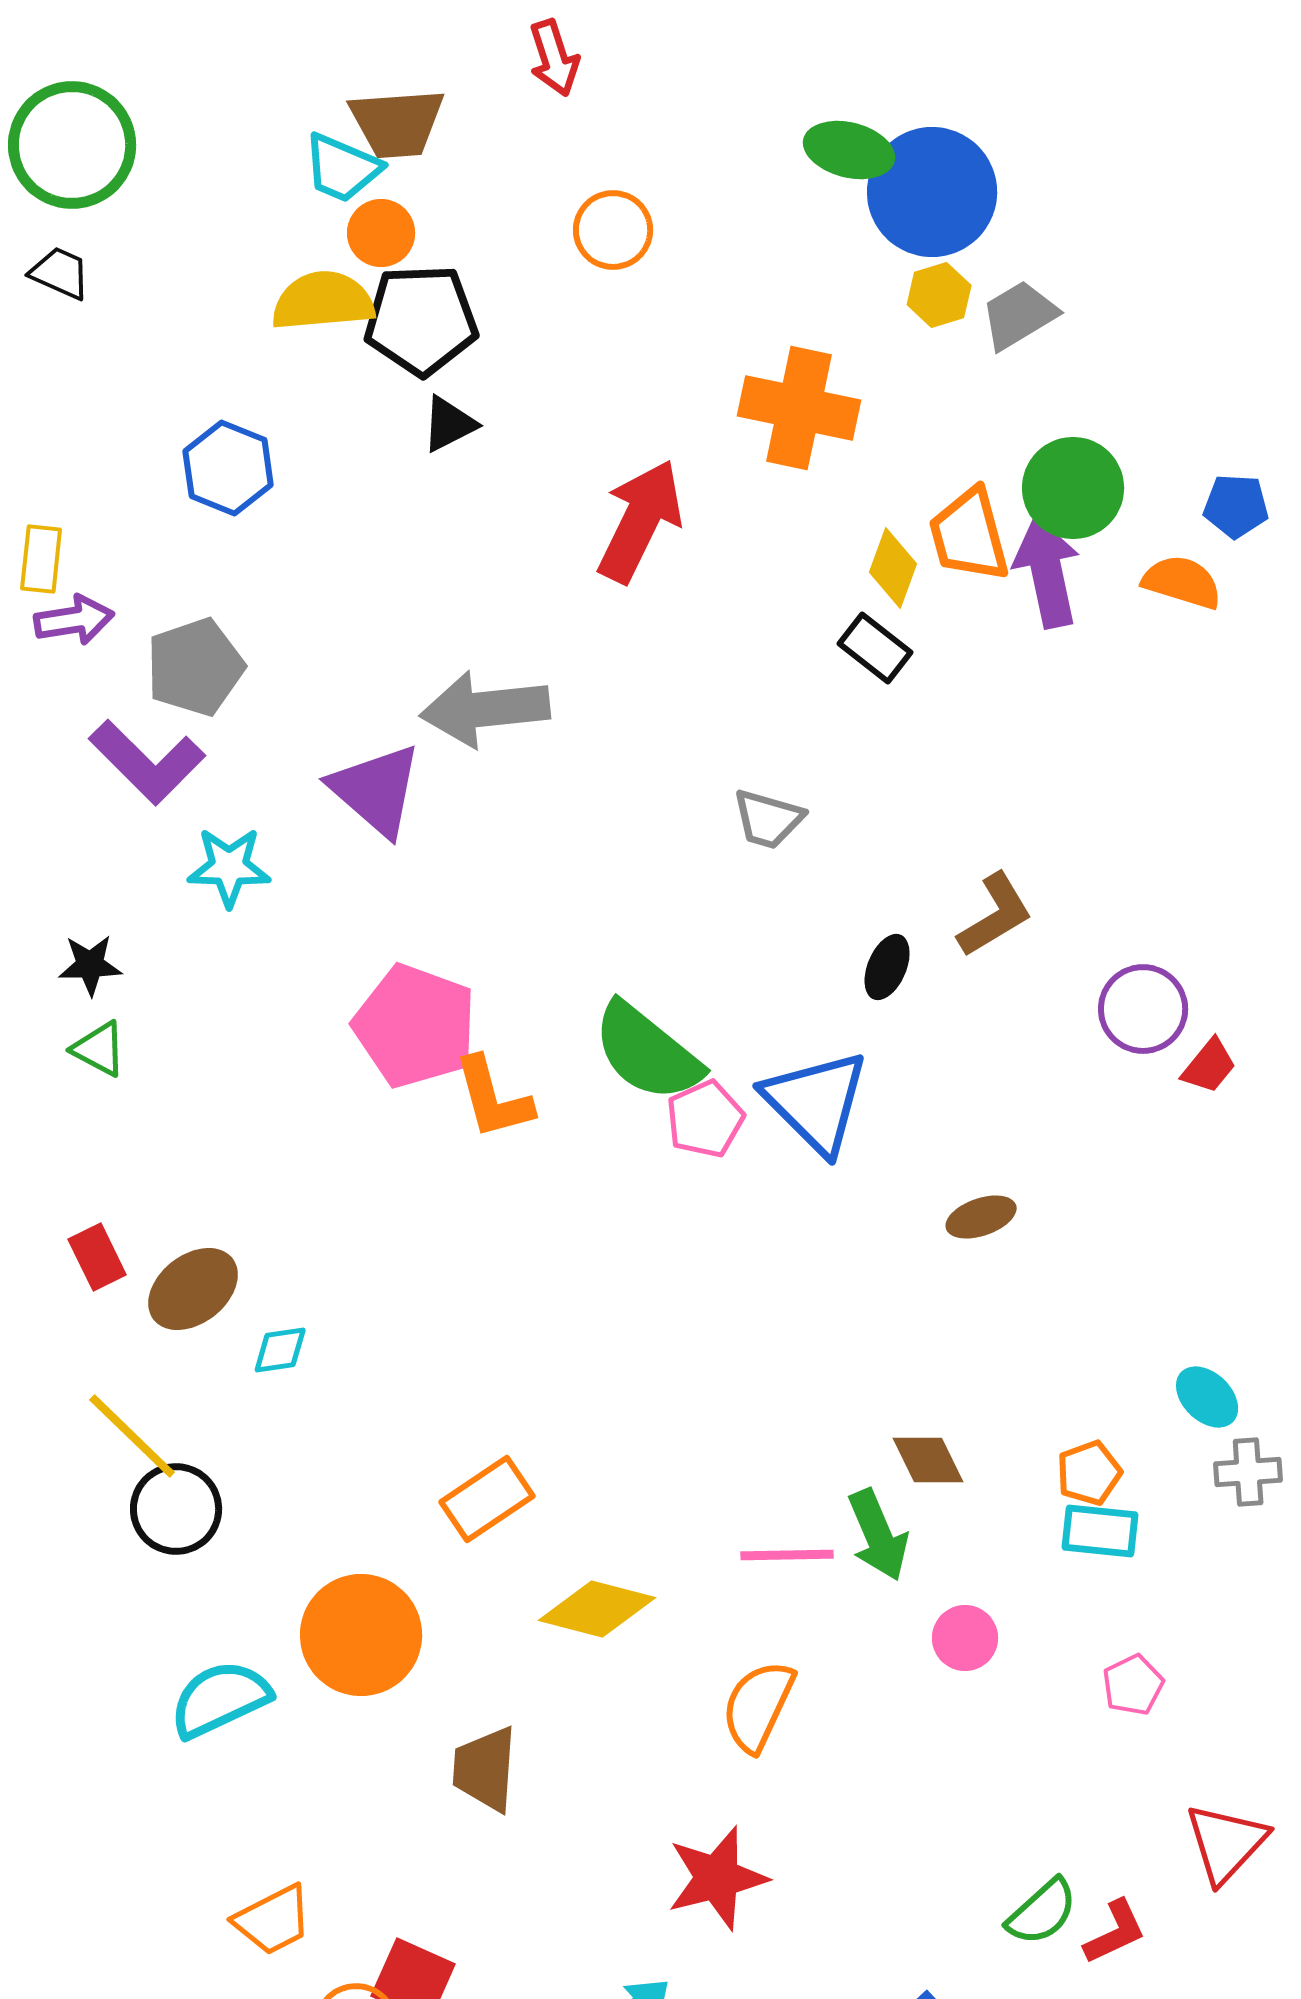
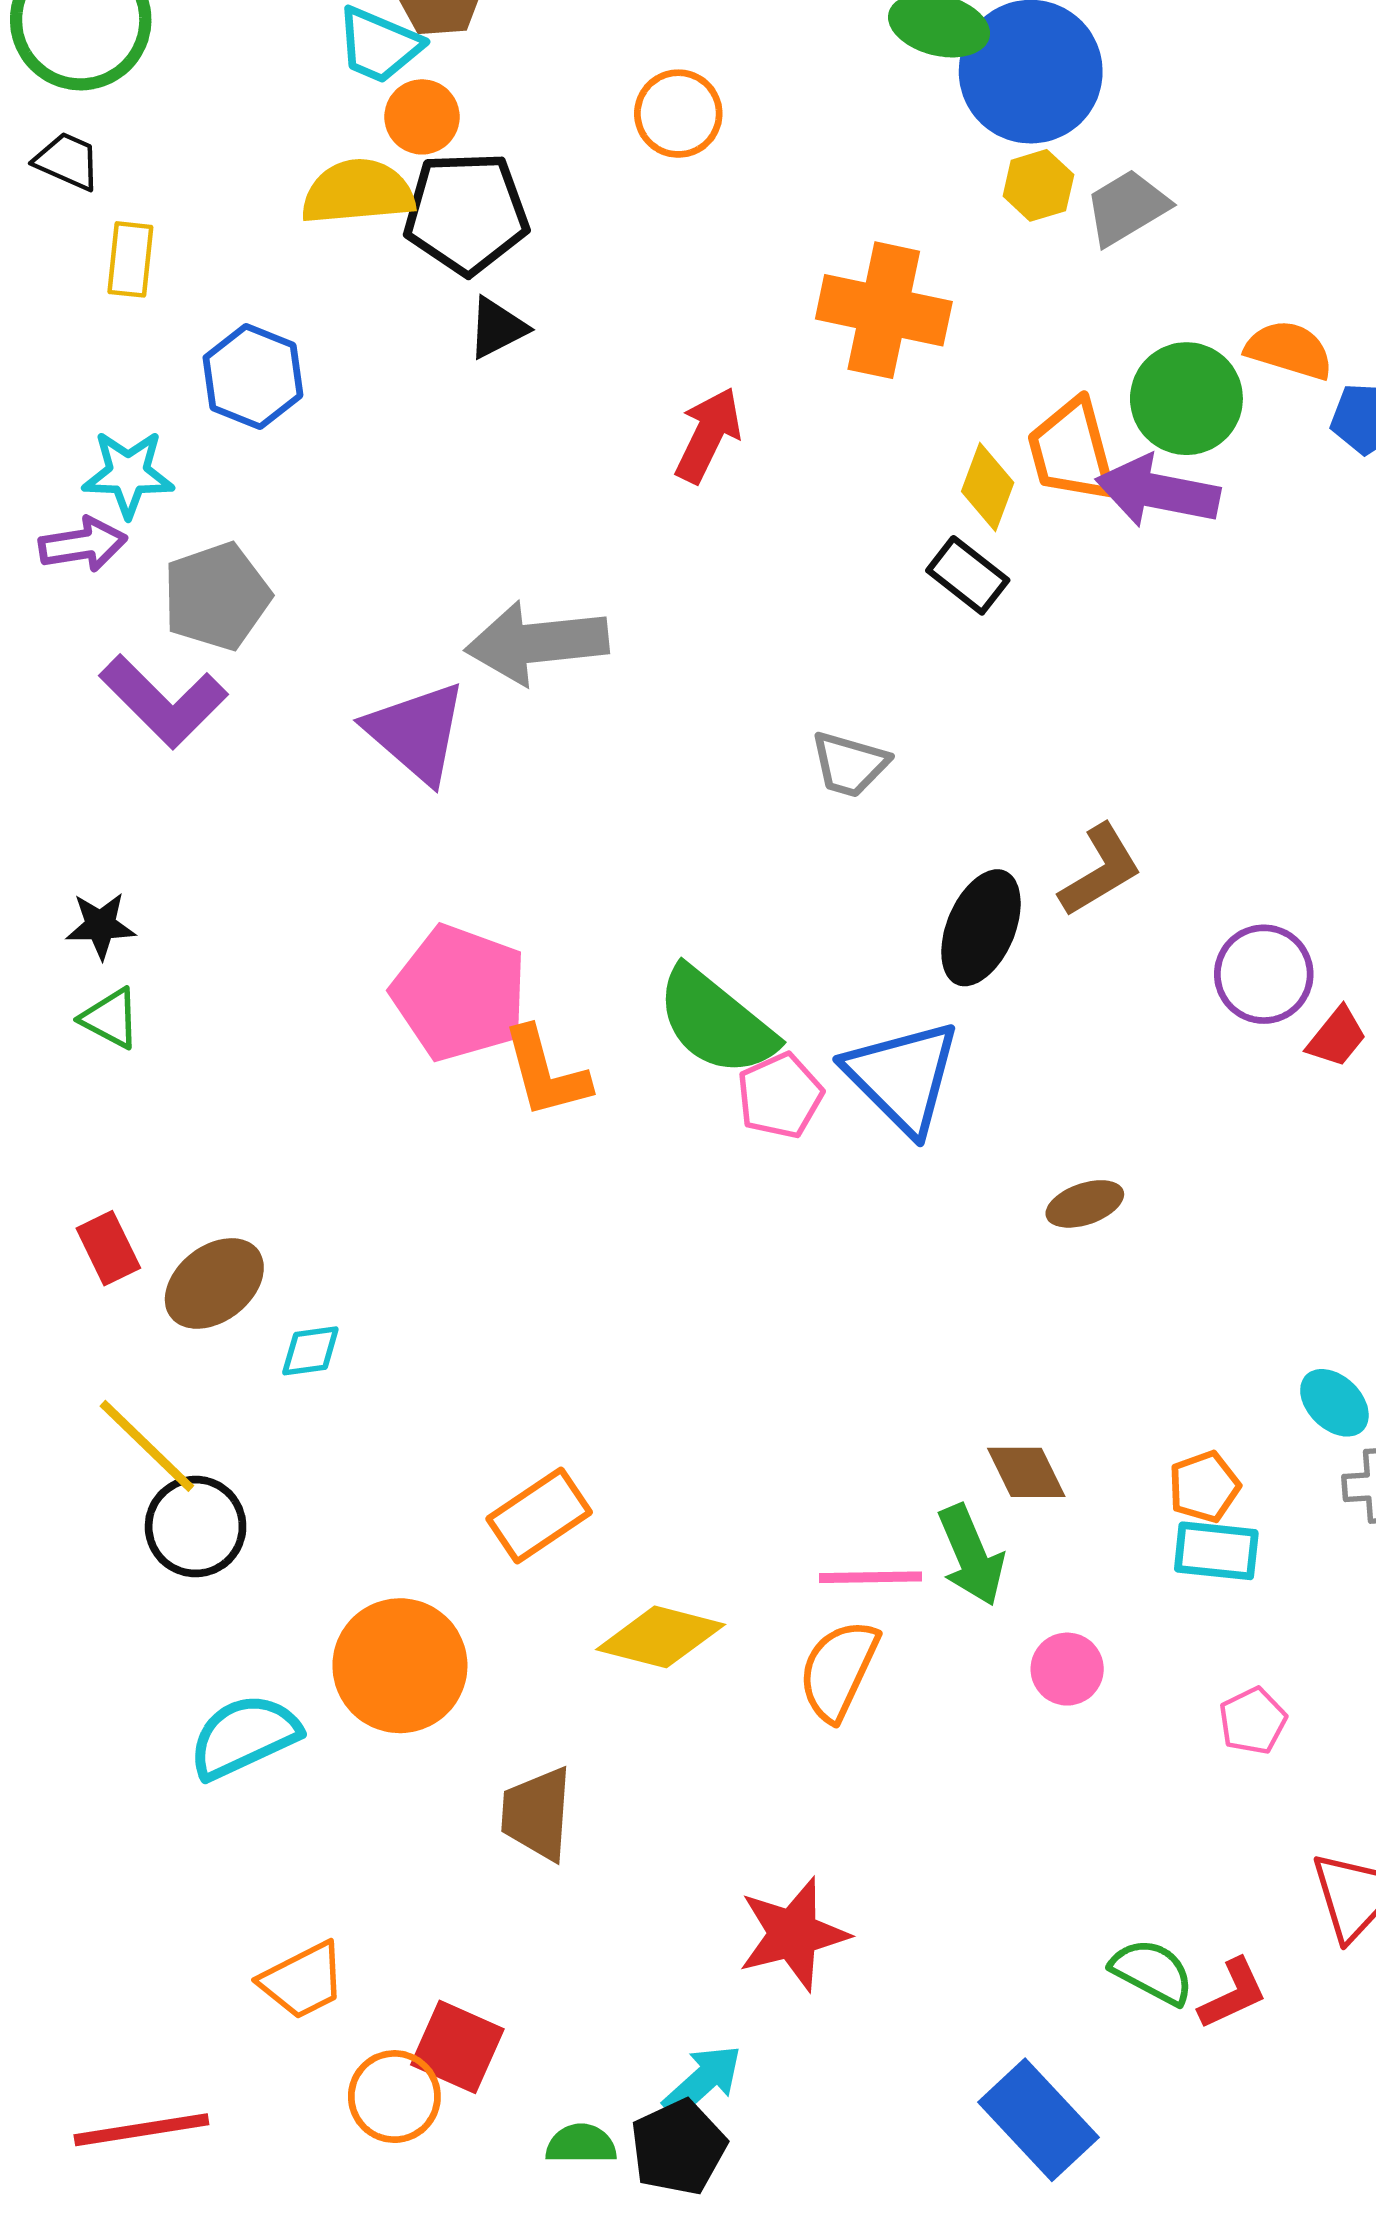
red arrow: (640, 521) -> (708, 435), size x0.7
yellow rectangle: (41, 559) -> (130, 259), moved
purple arrow: (1047, 572) -> (1158, 491), turned -67
orange semicircle: (1182, 582) -> (1289, 350), moved
cyan star: (229, 867) -> (128, 474), moved
black ellipse: (887, 967) -> (981, 928), size x1.6
orange semicircle: (758, 1706) -> (838, 1670), moved
green semicircle: (1042, 1912) -> (1152, 1972), turned -110

